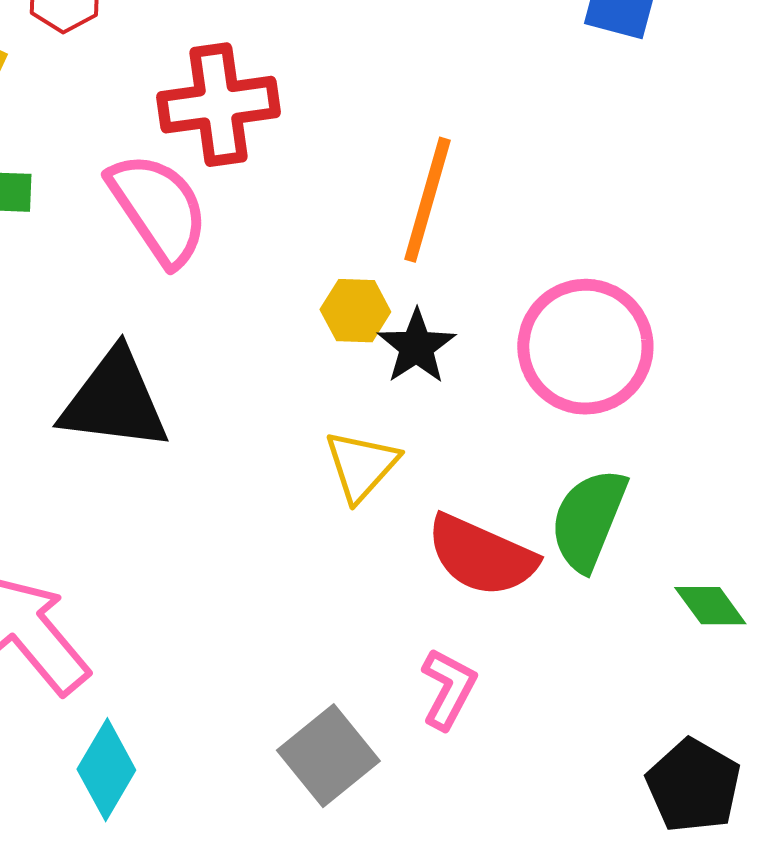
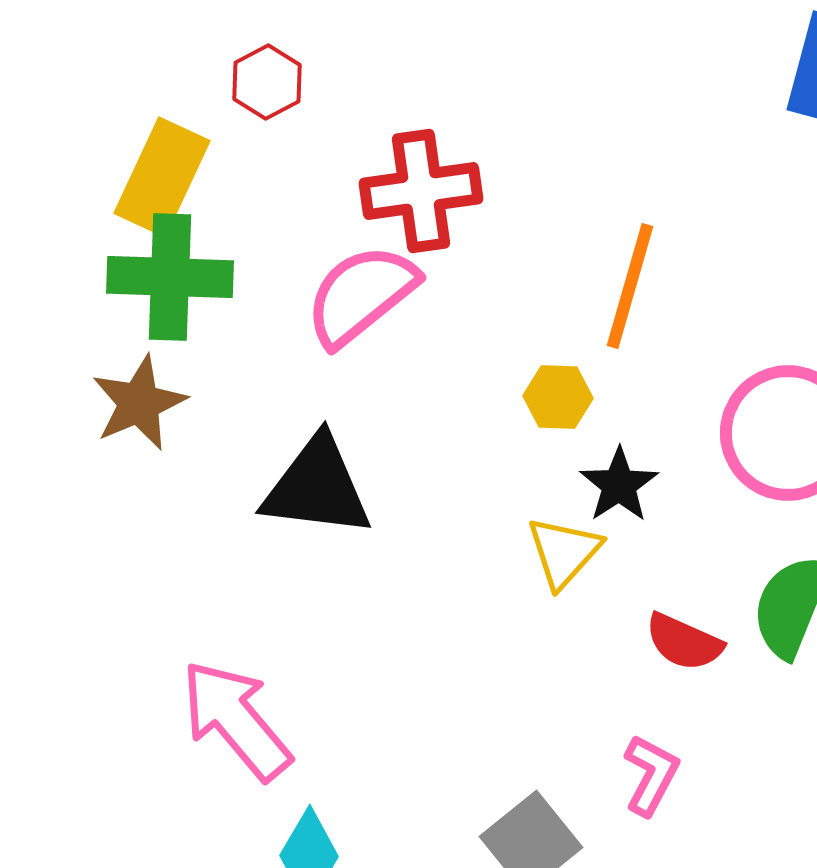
pink semicircle: (158, 209) -> (361, 295), turned -95
black star: (416, 347) -> (619, 485), moved
red semicircle: (481, 556) -> (684, 642), size x0.7

